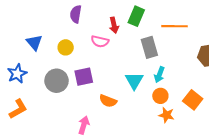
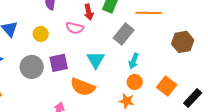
gray rectangle: (149, 47) -> (124, 34), turned 55
cyan triangle: (134, 81) -> (96, 60), moved
orange semicircle: (108, 101) -> (83, 87), size x1.4
orange star: (166, 115) -> (127, 101), moved

